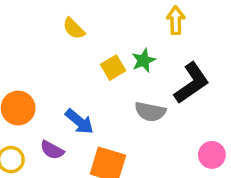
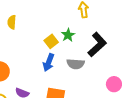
yellow semicircle: (74, 29) -> (12, 22), moved, turned 56
blue arrow: (79, 122) -> (49, 62), moved, turned 78

